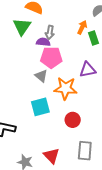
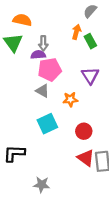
purple triangle: (88, 70) -> (90, 76), turned -42
orange star: (65, 88) -> (70, 99), size x0.6
red triangle: (51, 156) -> (86, 158), moved

